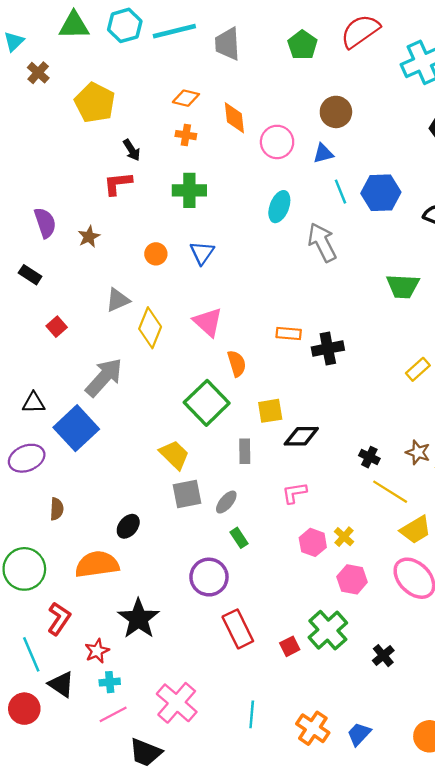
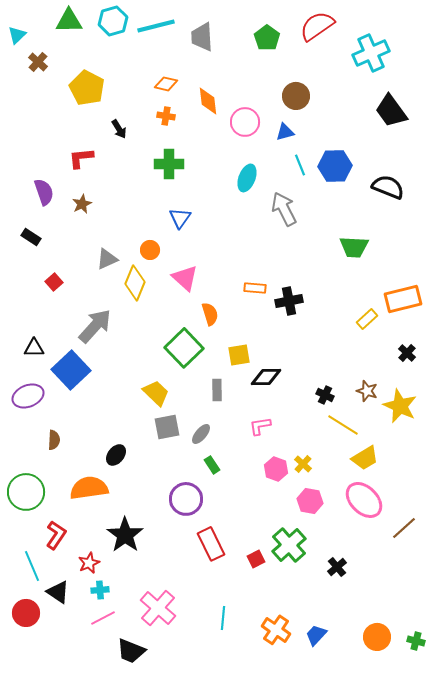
red L-shape: (118, 183) -> (81, 158), moved
orange circle: (156, 254) -> (150, 250), moved

